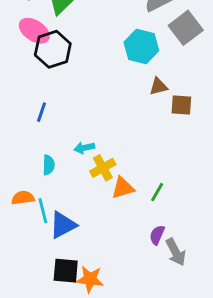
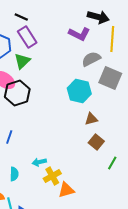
gray square: (186, 28) -> (110, 78), turned -30
brown square: (181, 105) -> (96, 142), moved, turned 35
green line: (157, 192) -> (112, 163), moved

